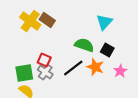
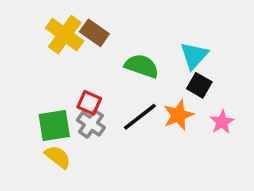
cyan triangle: (104, 22) -> (194, 56), moved
green semicircle: (84, 45) -> (142, 66), moved
orange star: (95, 67) -> (178, 115), turned 30

